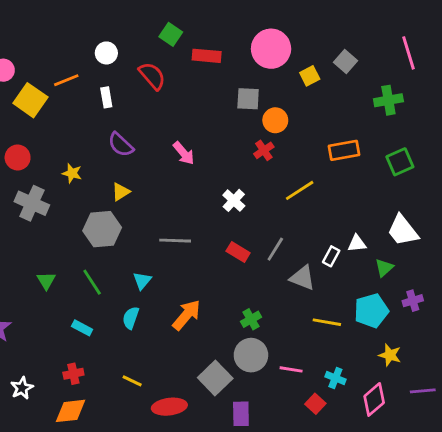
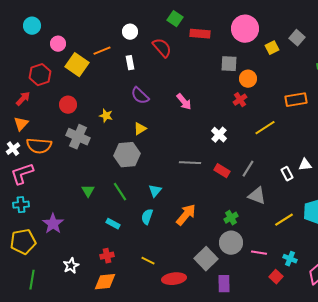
gray line: (175, 241) -> (190, 163), moved
white rectangle: (331, 256) -> (287, 174), turned -56
gray triangle: (303, 278) -> (257, 196), moved
yellow line: (327, 322) -> (284, 220), turned -42

